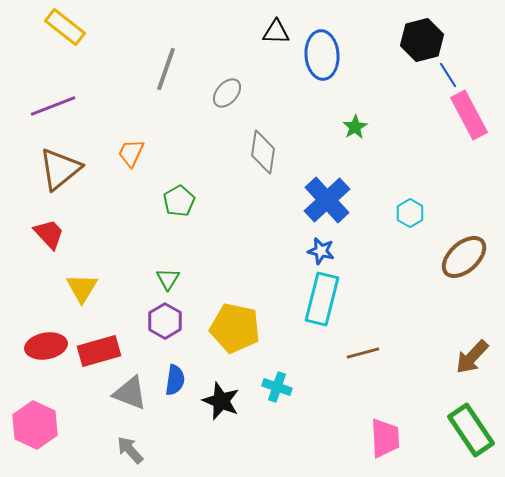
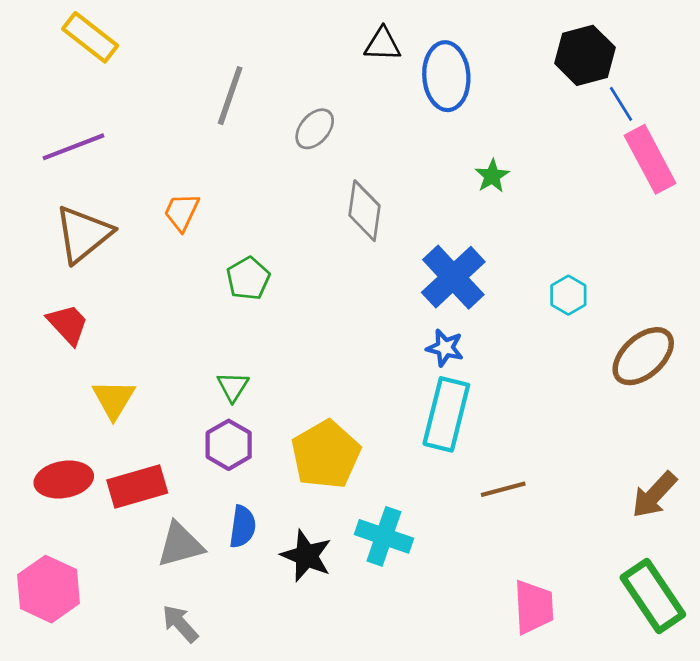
yellow pentagon: (235, 328) -> (326, 455), turned 30
cyan cross: (277, 387) -> (384, 536), size x1.4
gray triangle: (130, 393) -> (180, 545), turned -36

